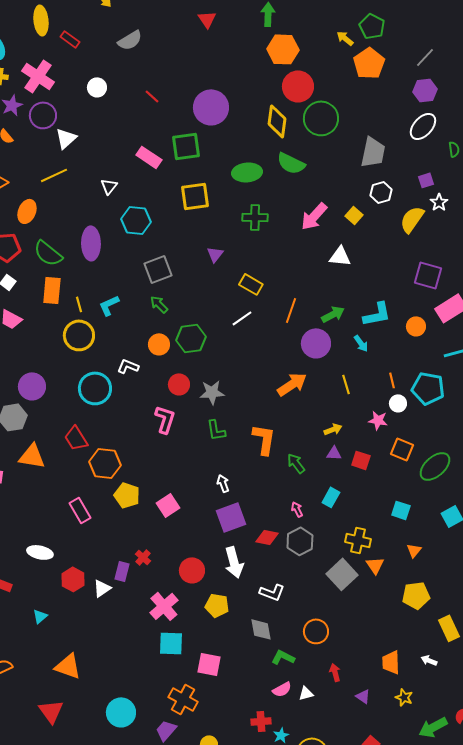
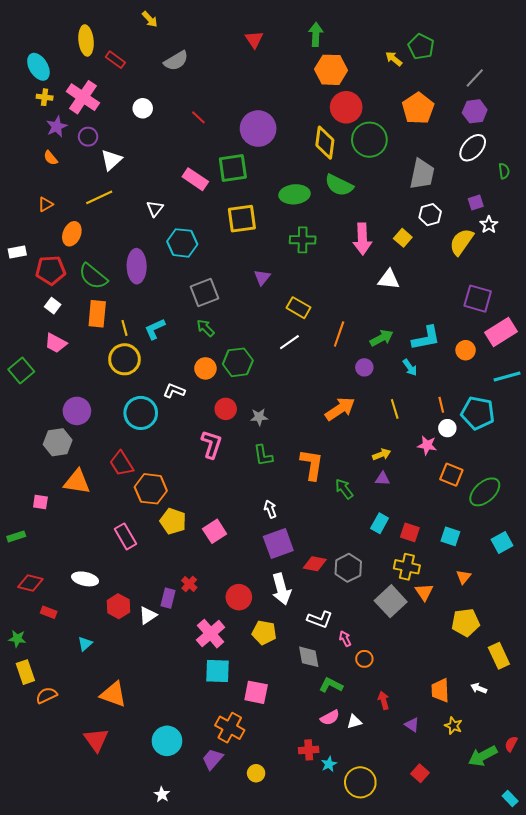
orange pentagon: (369, 63) -> (418, 108), moved
purple circle: (43, 115) -> (88, 137), size x0.7
pink arrow: (314, 216) -> (362, 239), turned -44
purple circle: (316, 343) -> (364, 367), size x0.6
gray star: (212, 392) -> (259, 417), size x0.7
red square: (361, 460) -> (410, 532), moved
pink arrow: (297, 509) -> (345, 639), moved
orange circle: (316, 631) -> (364, 659), size x0.7

